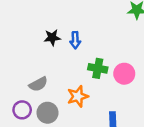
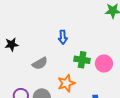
black star: (52, 37) -> (12, 44), moved
gray semicircle: (38, 84) -> (40, 63), moved

